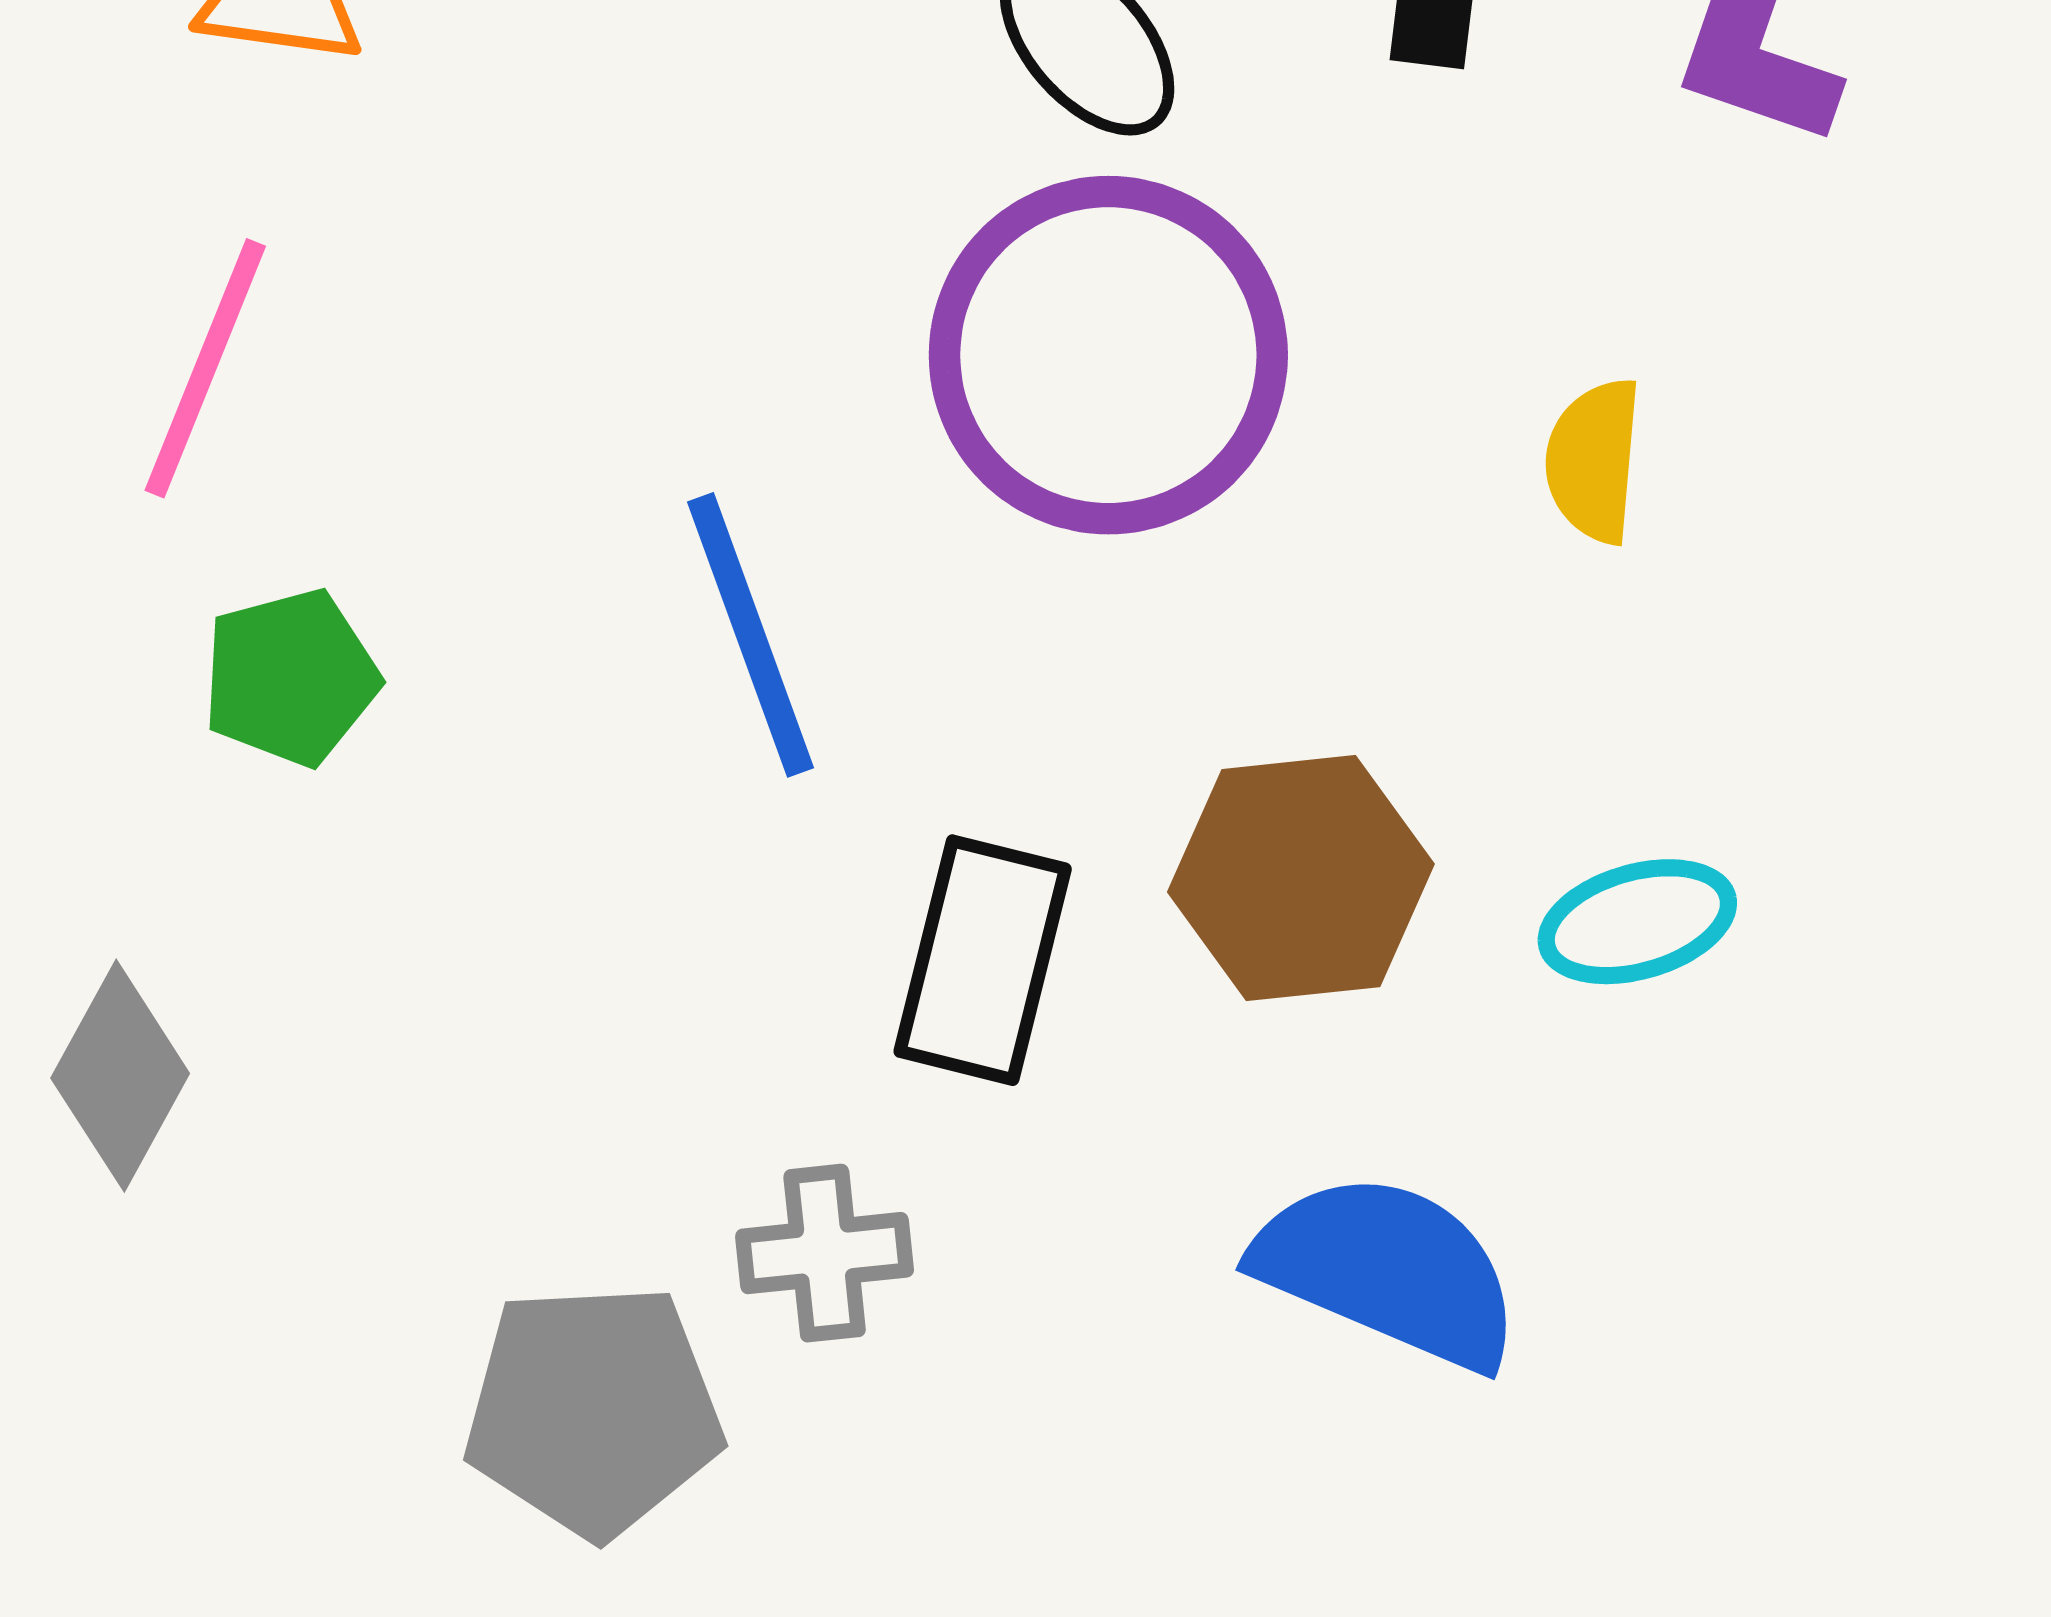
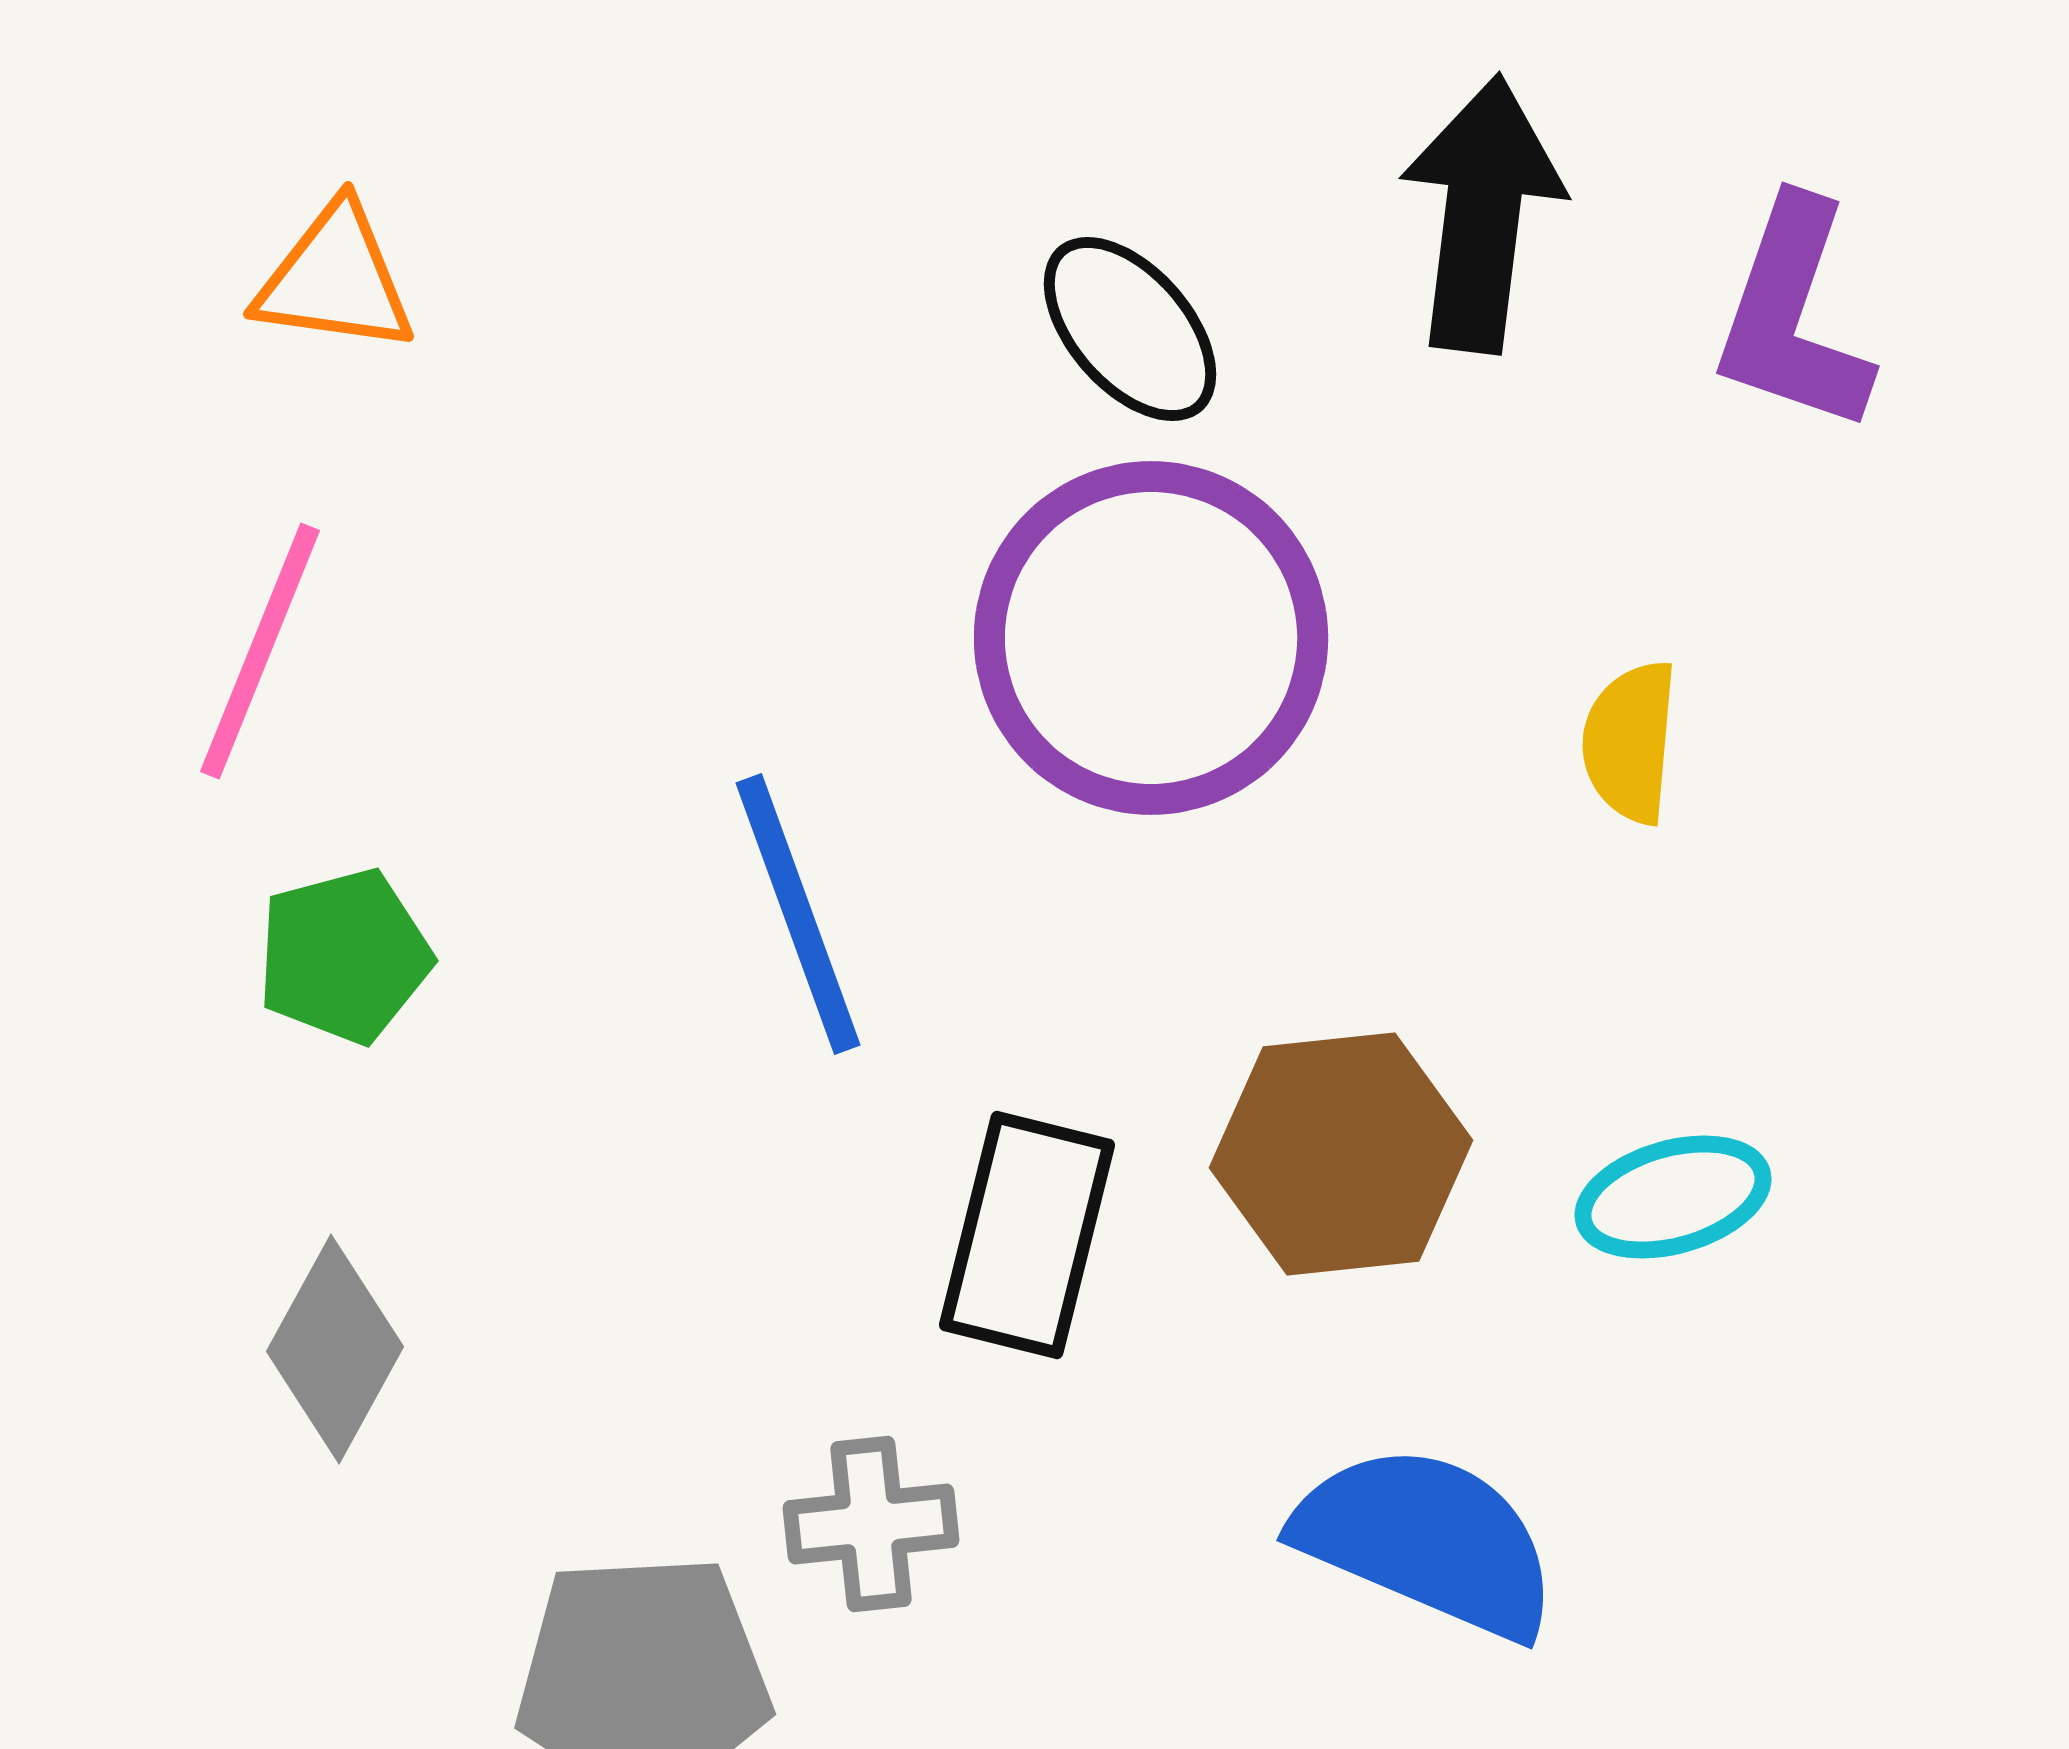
gray diamond: (120, 1076) -> (335, 1349), moved

